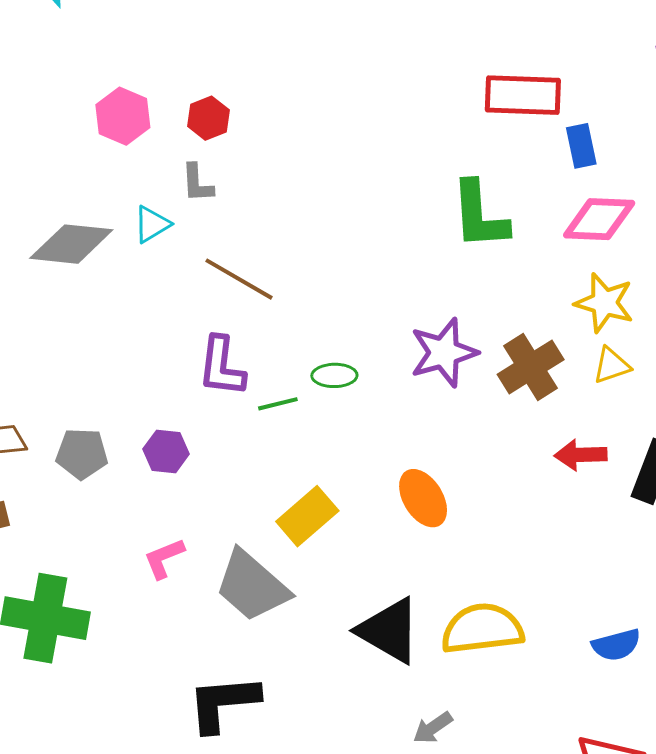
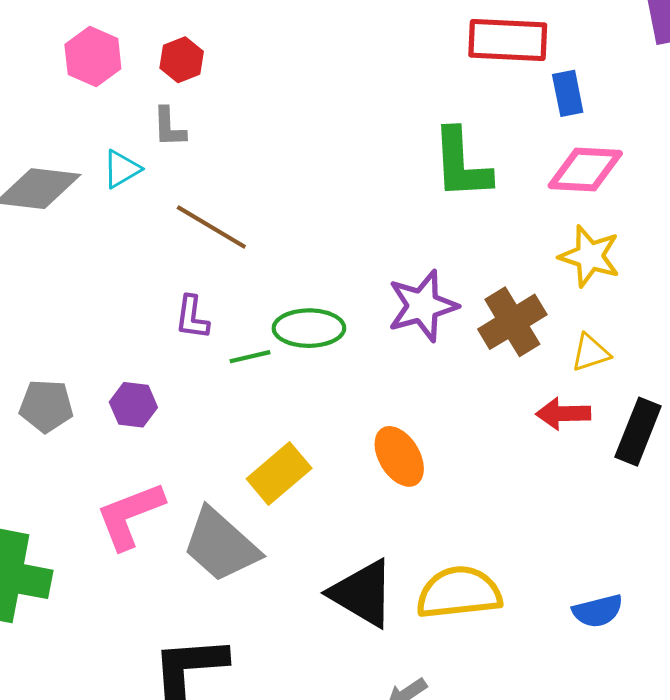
yellow triangle: (612, 365) -> (590, 353), moved
purple L-shape: (222, 366) -> (192, 317), size x0.7
green ellipse: (334, 375) -> (309, 328), size x1.5
pink L-shape: (164, 558) -> (130, 515), size x1.6

